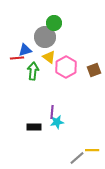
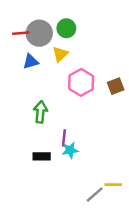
gray circle: (45, 37) -> (39, 33), moved
yellow triangle: (49, 57) -> (60, 54), moved, turned 40
red line: (17, 58) -> (21, 33), moved
green arrow: (33, 71) -> (40, 112), moved

